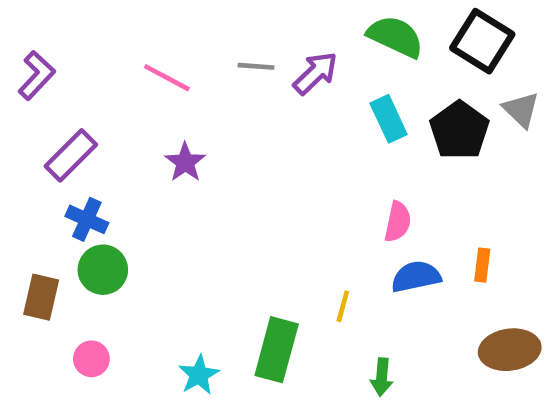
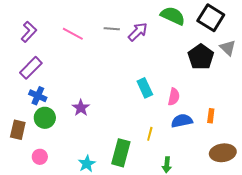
purple L-shape: (37, 75) -> (29, 32), moved
cyan rectangle: (389, 119) -> (145, 88), moved
purple star: (185, 162) -> (81, 108), moved

